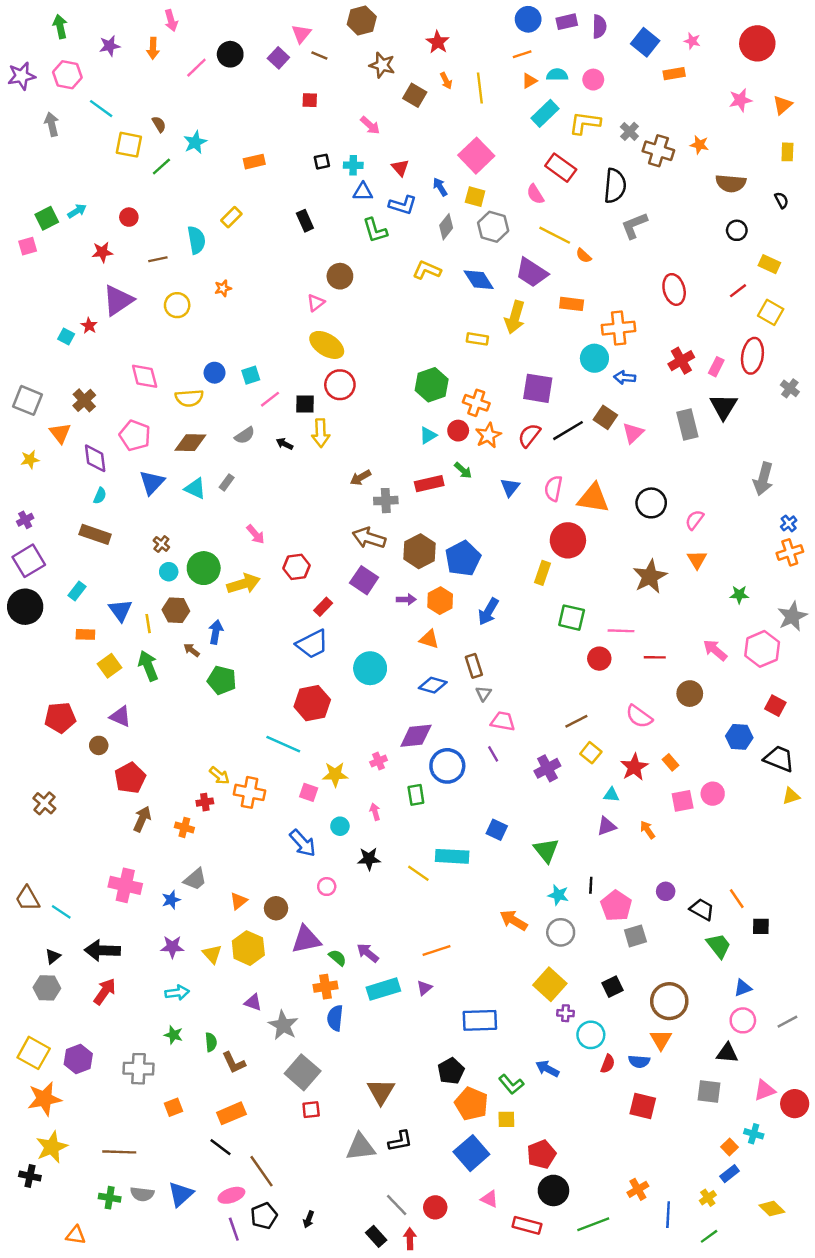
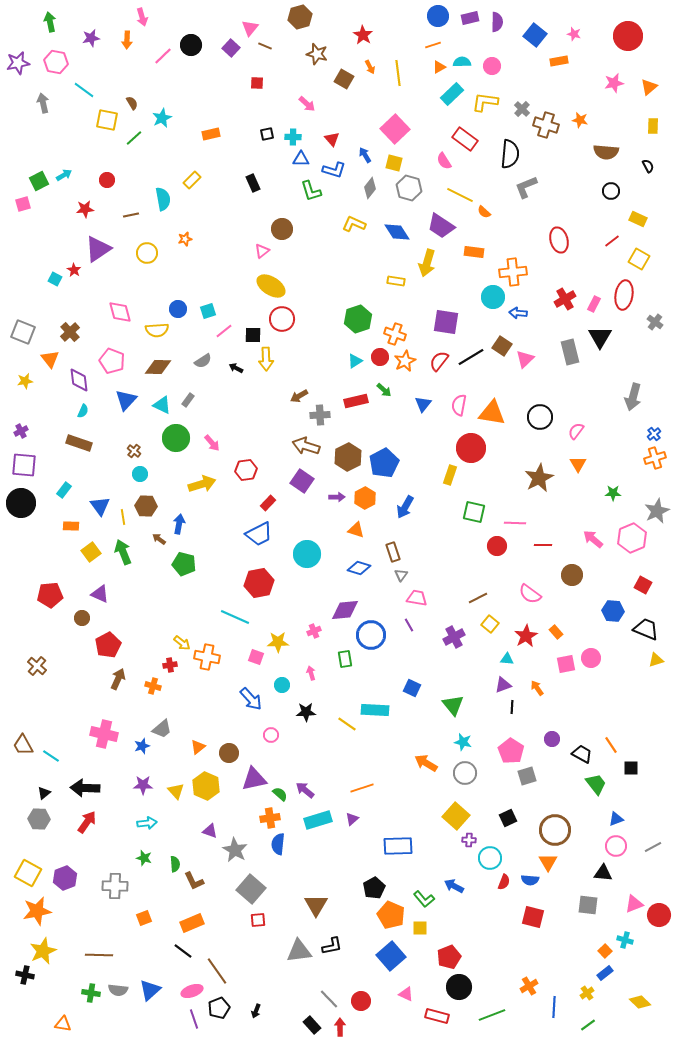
purple square: (29, 561) -> (24, 465), turned 36
green circle: (204, 568) -> (176, 438), moved
black line: (591, 885) -> (512, 707), moved

